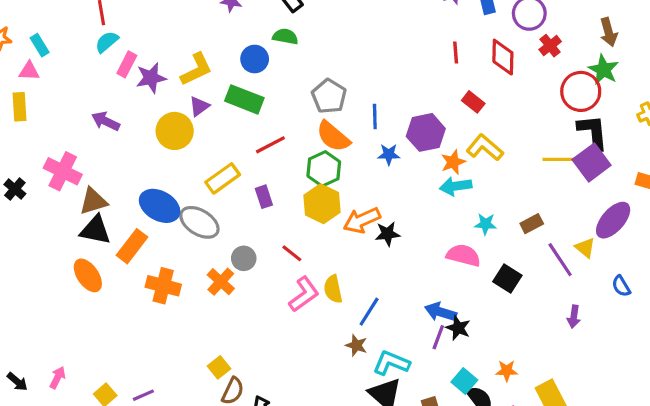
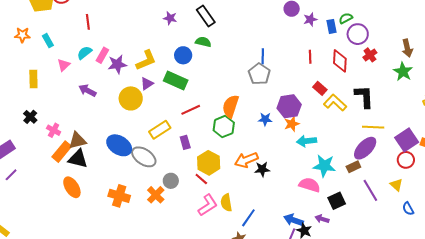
cyan semicircle: (107, 42) -> (85, 53), moved
pink triangle: (29, 71) -> (64, 65), moved, turned -48
red circle: (581, 91) -> (406, 160), moved, size x0.7
gray pentagon: (329, 96) -> (259, 74), moved
blue line: (375, 116) -> (263, 56), moved
black L-shape: (593, 132) -> (364, 97), moved
orange semicircle: (333, 136) -> (231, 106), turned 65
yellow L-shape: (485, 148) -> (335, 103), moved
orange star: (453, 162) -> (292, 124), moved
purple square: (592, 162) -> (407, 140), moved
pink cross: (63, 171) -> (54, 130), moved, size x0.6
black cross: (15, 189) -> (30, 117), moved
yellow hexagon: (322, 204) -> (209, 163), moved
purple ellipse: (613, 220) -> (365, 148), moved
cyan star: (486, 224) -> (324, 166), size x1.6
orange rectangle: (132, 246) -> (62, 152), moved
yellow triangle: (585, 248) -> (396, 185), moved
black square: (507, 279) -> (337, 201), turned 30
purple arrow: (574, 317) -> (322, 219), moved, turned 96

